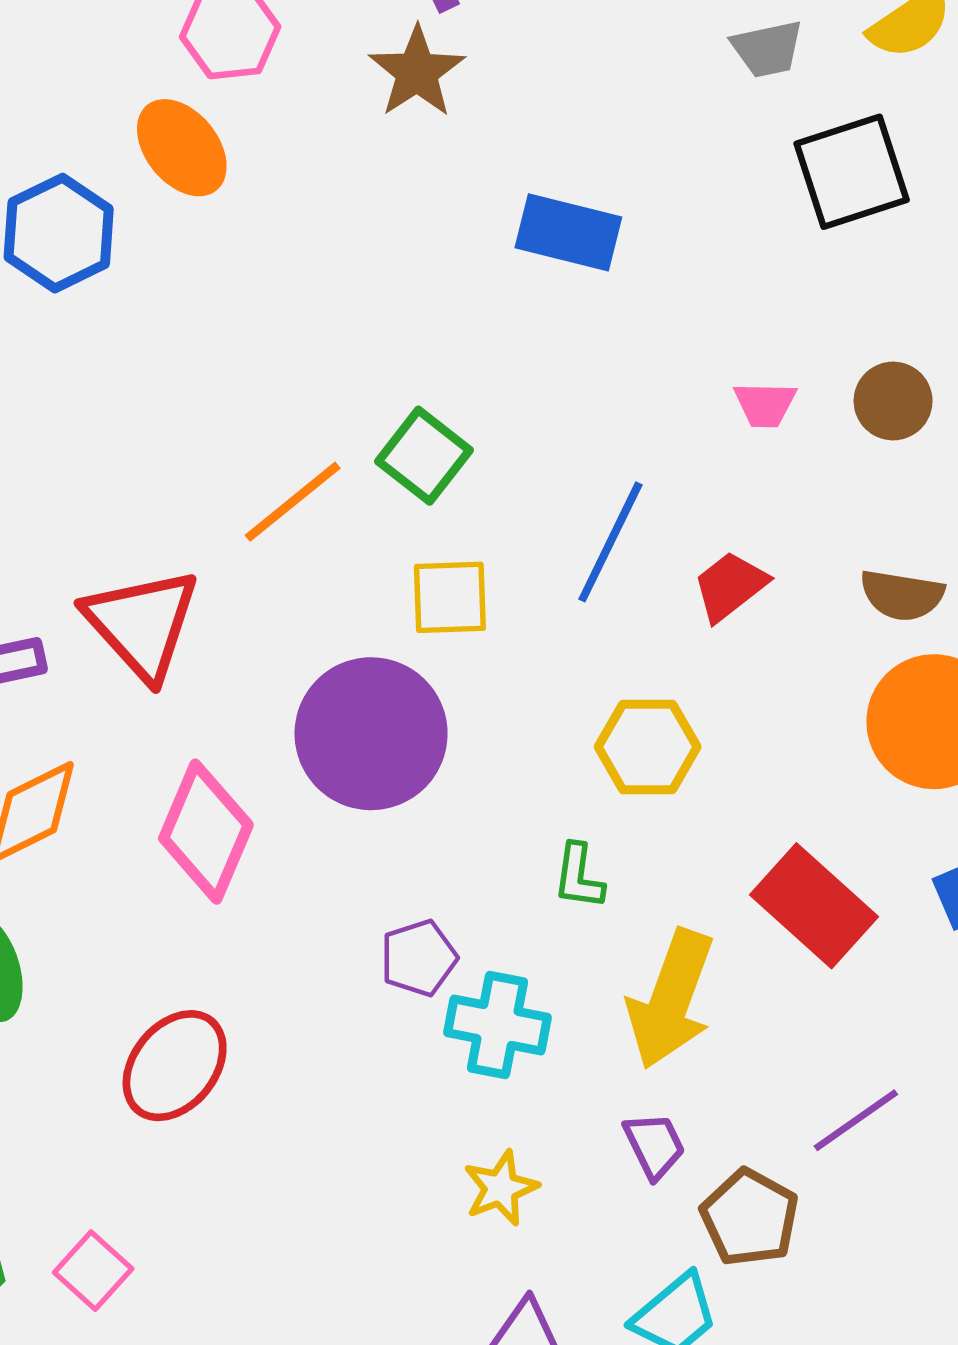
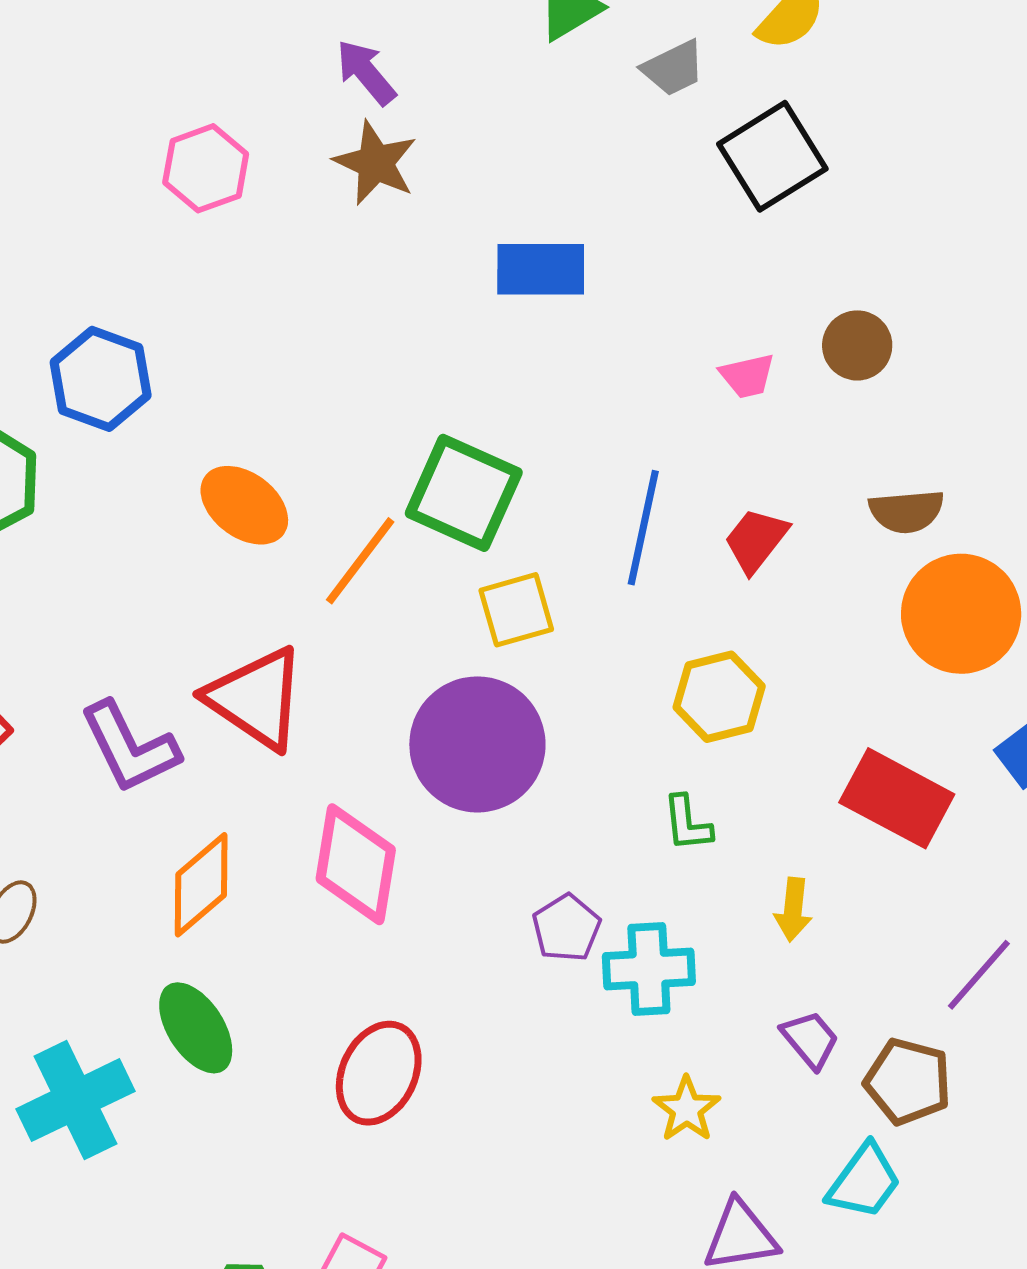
orange ellipse: (182, 148) -> (244, 505), moved
green square: (424, 456) -> (464, 493), size x1.4
yellow arrow: (671, 999) -> (793, 910), size x0.5

